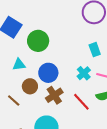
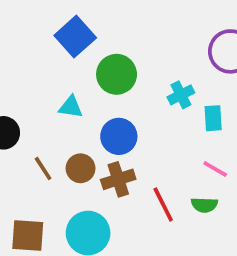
cyan cross: (84, 73) -> (181, 95), moved
brown circle: (30, 86) -> (81, 168), moved

